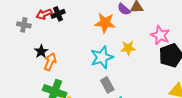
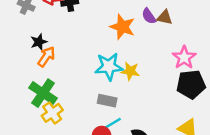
yellow star: (128, 48) -> (130, 71), moved
gray rectangle: (107, 85) -> (107, 101), turned -63

